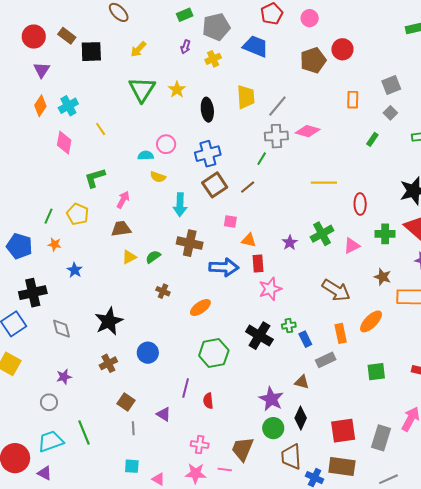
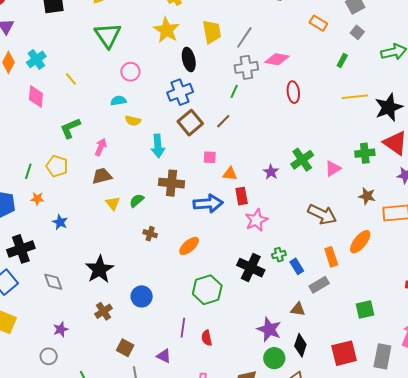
yellow star: (177, 90) -> (167, 30), moved, size x1.5
orange rectangle: (353, 100) -> (318, 23), turned -54
black ellipse: (207, 110) -> (189, 60), moved
pink circle: (166, 144) -> (130, 72), moved
yellow line: (324, 183) -> (355, 97), moved
red ellipse: (360, 204) -> (293, 92), moved
yellow triangle: (129, 257) -> (113, 203), turned -35
green square: (376, 372) -> (365, 310), moved

